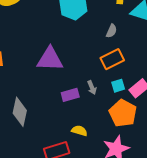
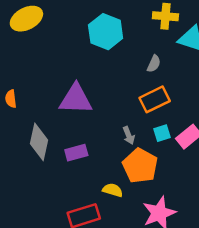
purple rectangle: (70, 95) -> (76, 153), moved
gray diamond: (20, 112) -> (39, 142), moved
orange pentagon: (123, 113) -> (140, 166), moved

